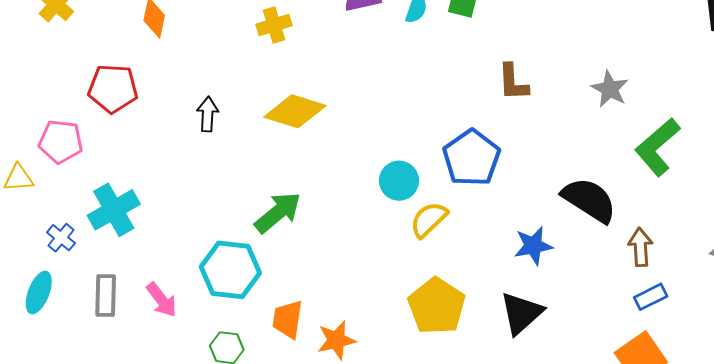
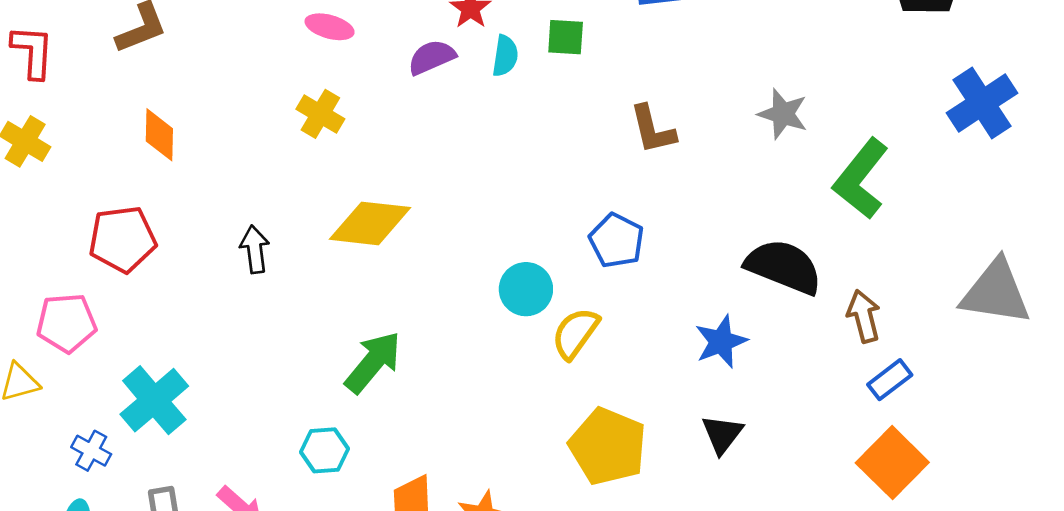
yellow cross: (274, 25) -> (320, 114), turned -32
blue pentagon: (471, 158) -> (617, 241), size x0.7
cyan hexagon: (230, 270) -> (324, 450), size x0.6
black triangle: (521, 313) -> (722, 434), size x0.7

